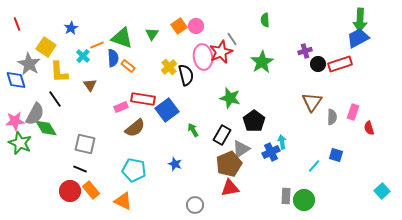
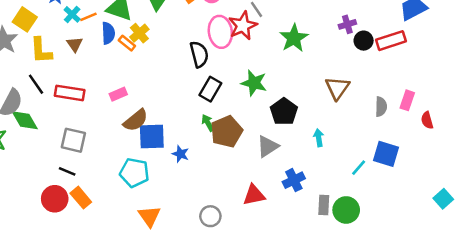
cyan cross: (83, 56) -> (72, 14), moved
yellow cross: (169, 67) -> (139, 33), moved
brown triangle: (90, 85) -> (75, 44), moved
red rectangle: (143, 99) -> (70, 93), moved
brown triangle: (312, 102) -> (337, 88), moved
blue square: (167, 110) -> (152, 136), moved, turned 35
black rectangle: (222, 135) -> (210, 89), moved
blue cross: (271, 152) -> (294, 180), moved
blue square: (336, 155) -> (386, 154), size x1.5
blue star: (175, 164) -> (180, 154), moved
brown pentagon: (229, 164) -> (227, 132), moved
orange triangle: (123, 201) -> (149, 216), moved, turned 30

